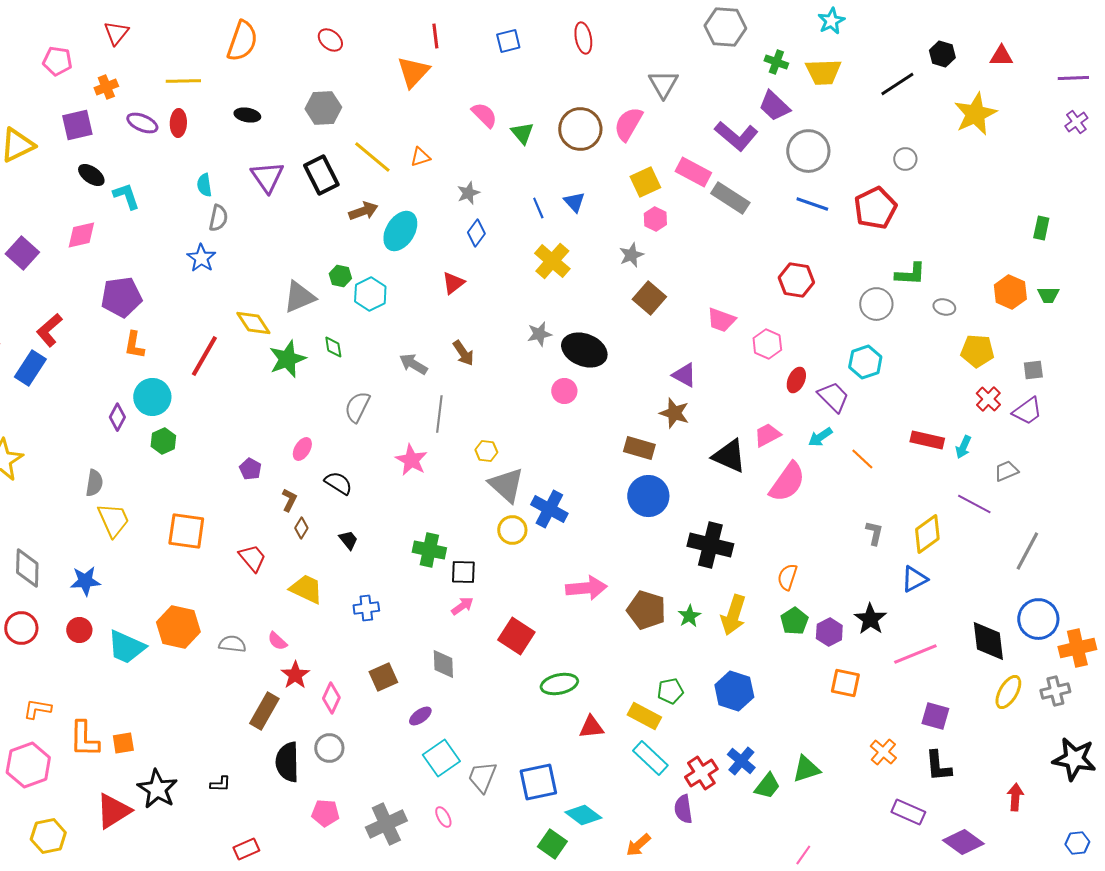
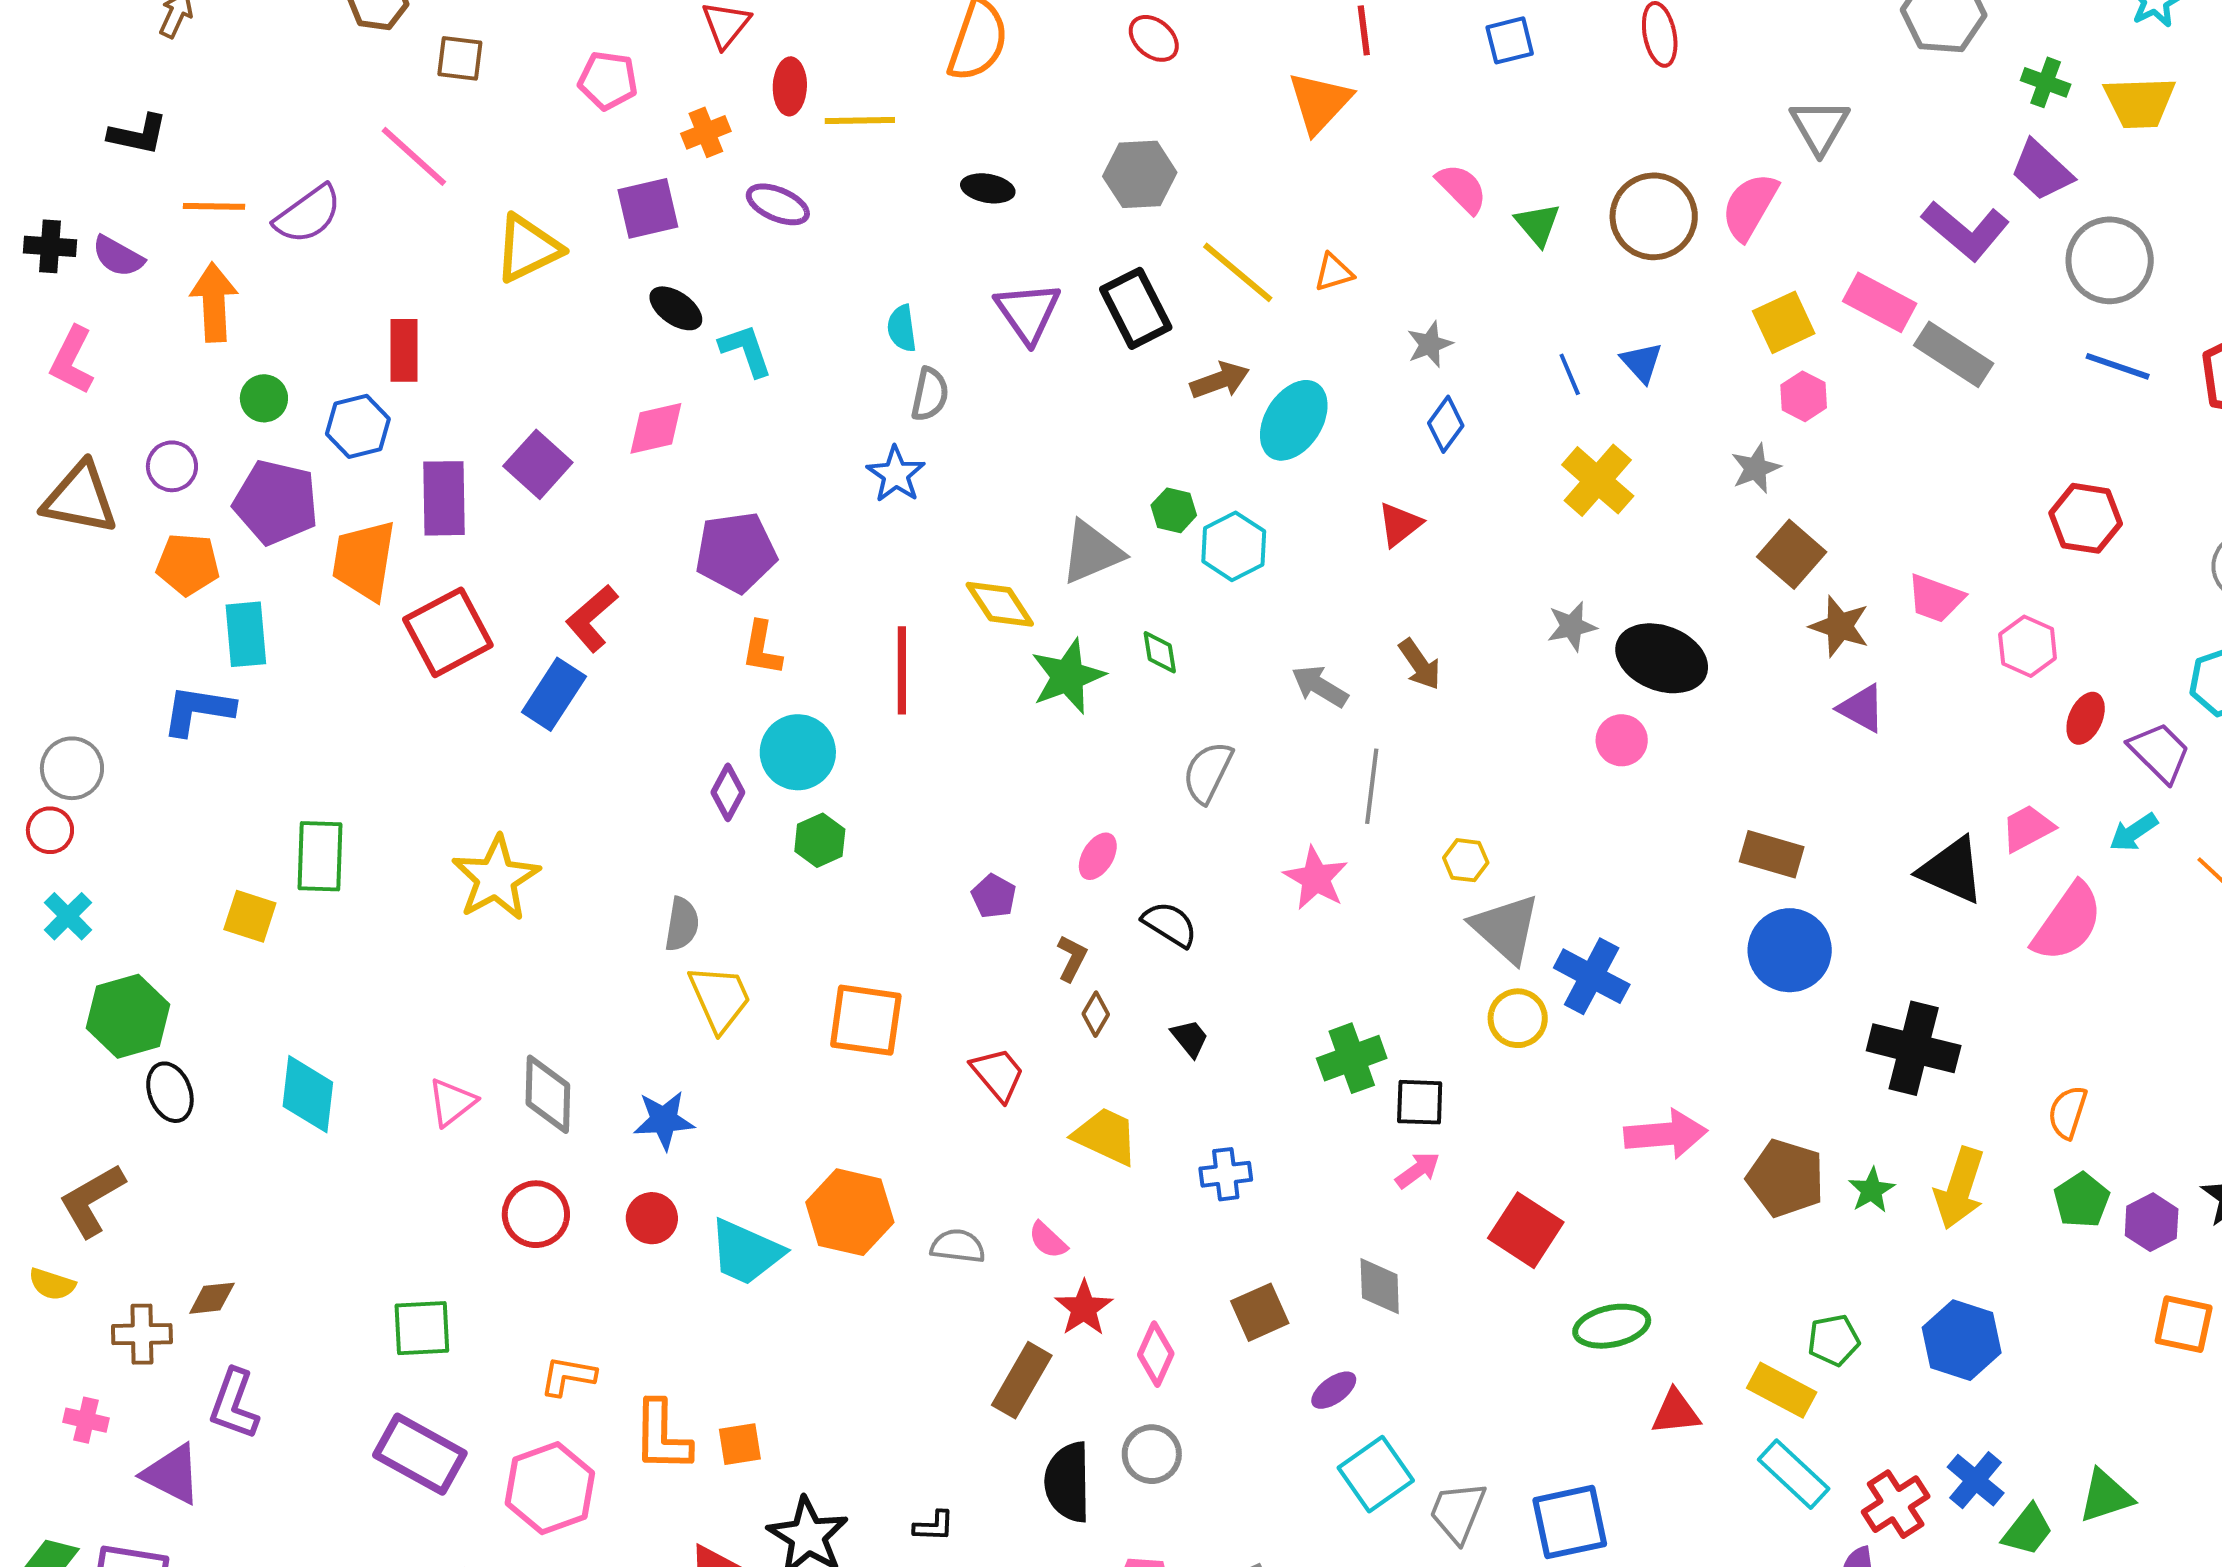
red ellipse: (178, 123) -> (790, 86), moved
red line: (204, 356) -> (902, 670), turned -30
brown star: (674, 413) -> (1840, 626), moved
green cross: (429, 550) -> (1352, 1058), turned -32

